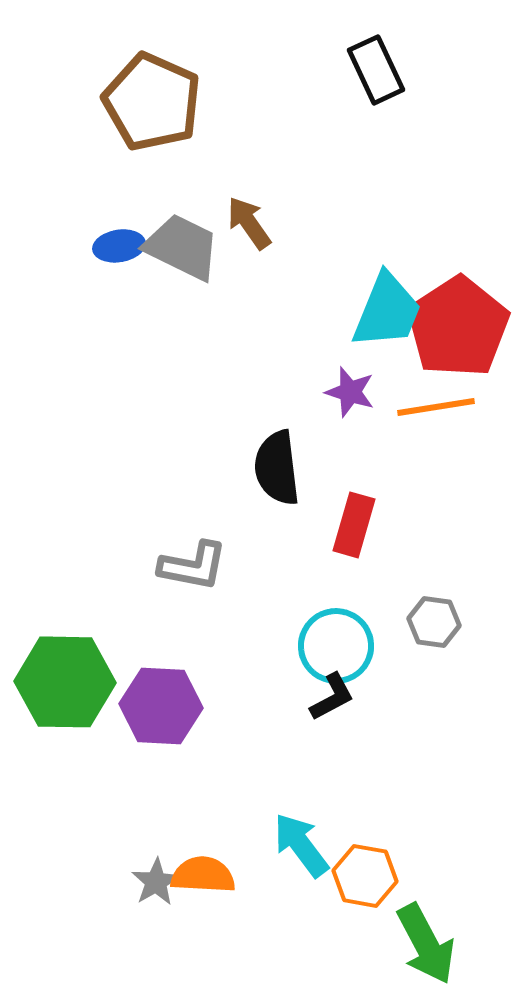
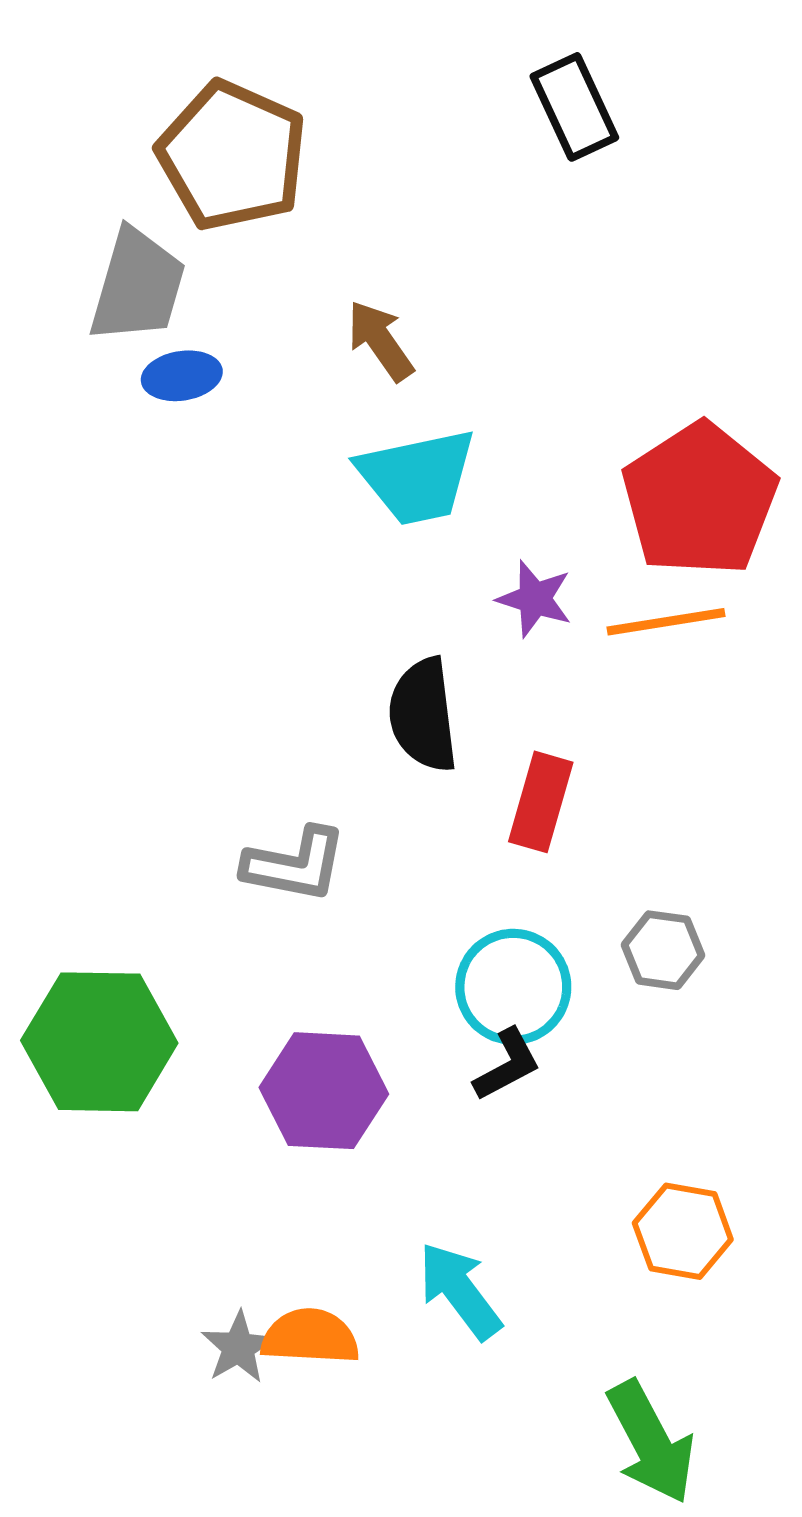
gray trapezoid: (182, 247) -> (137, 286), moved, turned 80
cyan trapezoid: (387, 311) -> (417, 477), moved, turned 56
purple hexagon: (161, 706) -> (324, 1091), moved
orange hexagon: (365, 876) -> (683, 1231), moved

